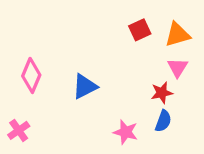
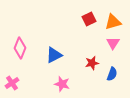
red star: (162, 93) -> (92, 63), moved
blue semicircle: (163, 121) -> (112, 74), moved
pink star: (126, 132) -> (62, 84), moved

